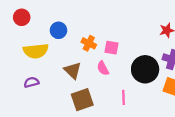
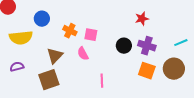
black circle: (145, 69) -> (124, 46), moved, size x0.6
brown triangle: (73, 70) -> (55, 56), turned 30
brown square: (82, 100) -> (49, 80), moved

